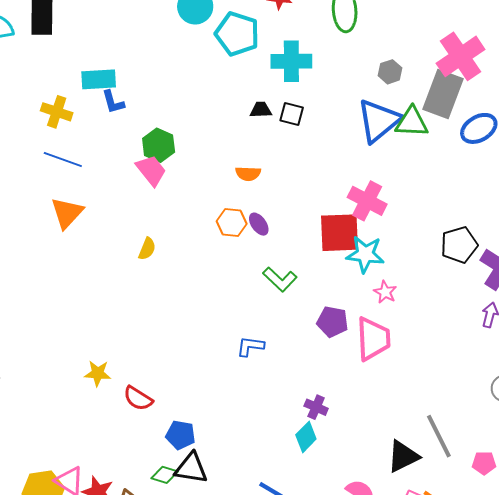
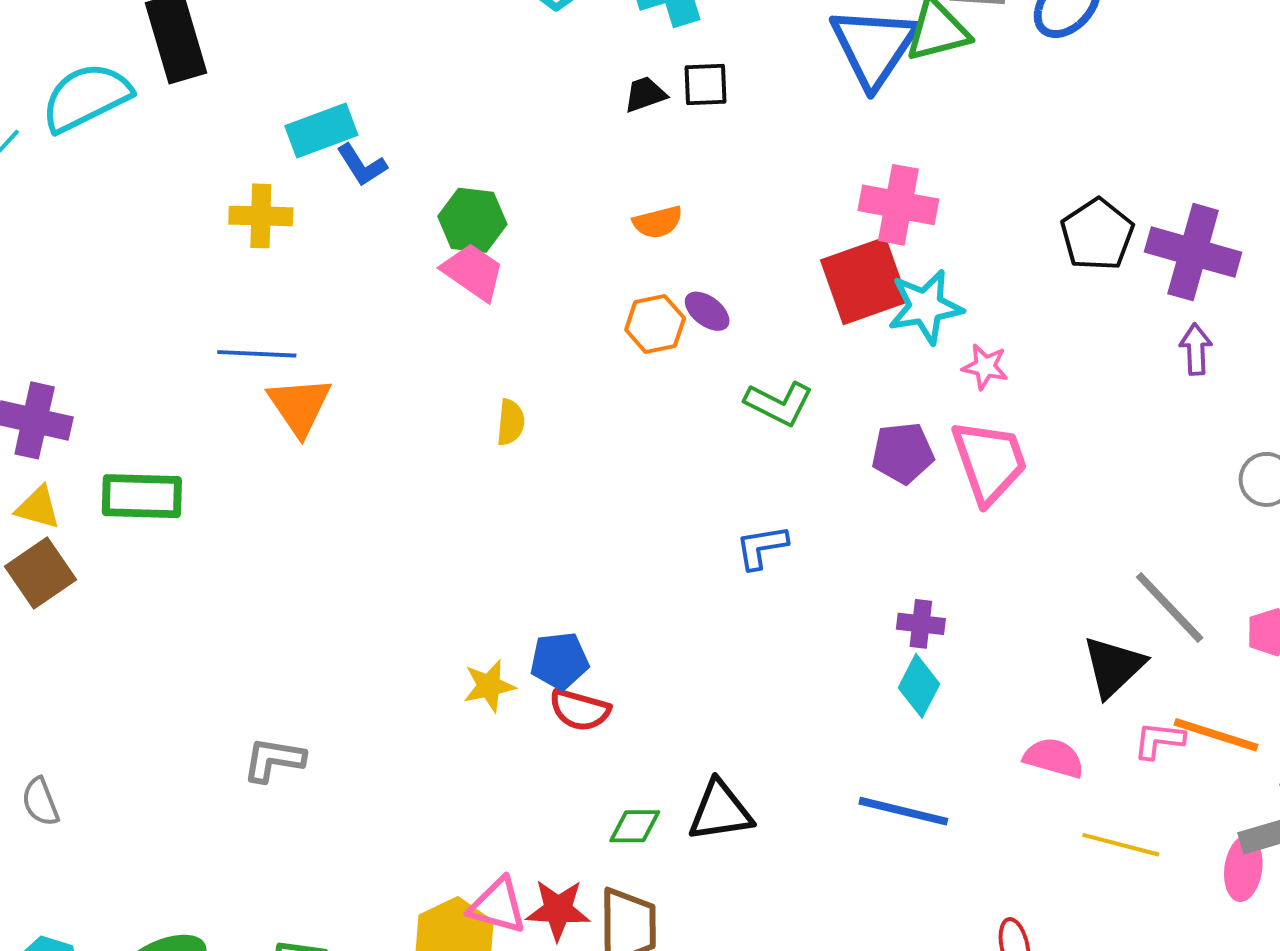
blue line: (63, 159) -> (257, 354), moved
orange triangle: (67, 213) -> (299, 406), moved
blue pentagon: (180, 435) -> (559, 661), moved
green diamond: (165, 475) -> (635, 826), moved

